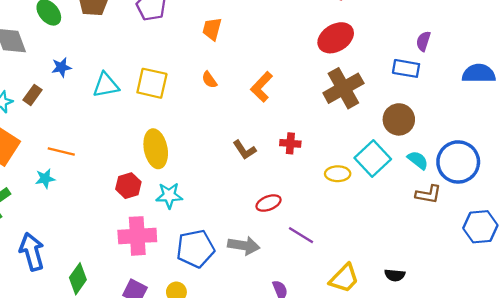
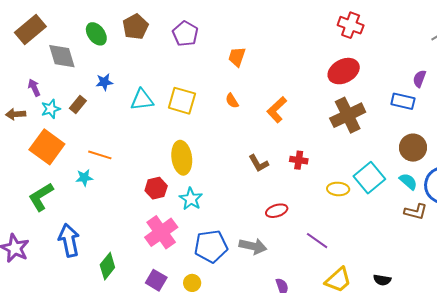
brown circle: (399, 119) -> (413, 148), moved
cyan star: (169, 195) -> (191, 199), turned 30
purple line: (301, 235) -> (317, 241), moved
pink cross: (137, 236) -> (161, 232), turned -36

